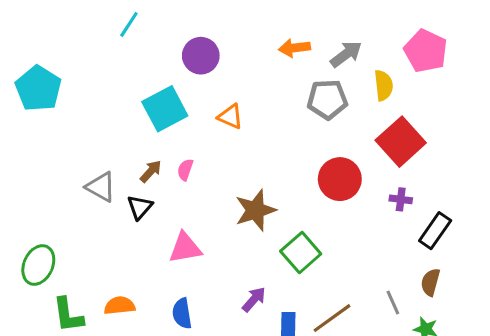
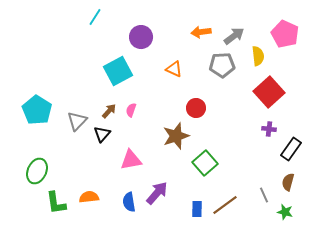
cyan pentagon: (38, 88) -> (37, 110), moved
orange triangle: (230, 117) -> (174, 69), moved
red circle: (340, 179) -> (196, 108), moved, size x0.7
gray triangle: (101, 187) -> (77, 121), turned 45
purple arrow: (254, 299) -> (157, 193), moved, size x1.4

